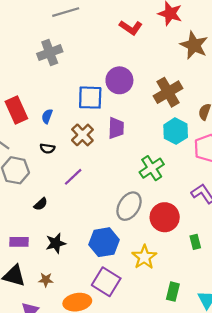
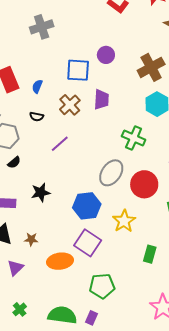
purple circle: (119, 80) -> (106, 55), size x0.7
green cross: (152, 168) -> (134, 138), turned -35
black semicircle: (41, 204) -> (14, 162), moved
black star: (56, 243) -> (41, 192), moved

